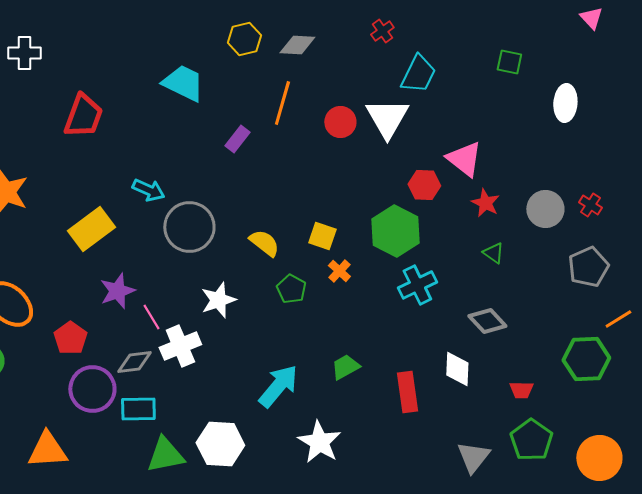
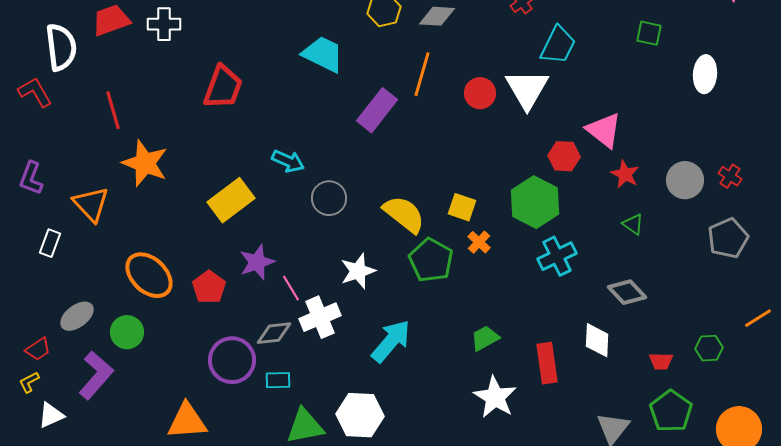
purple rectangle: (237, 139) -> (377, 110), size x1.6
gray circle: (189, 227) -> (329, 198), size x0.7
yellow semicircle: (264, 243) -> (404, 214), size x1.4
green pentagon: (291, 289) -> (431, 260), size x1.5
orange line: (618, 319) -> (758, 318), moved
red pentagon: (70, 338) -> (209, 287), moved
green hexagon: (586, 359) -> (709, 348), moved, size x0.6
cyan arrow: (278, 386) -> (391, 341), moved
cyan rectangle: (138, 409) -> (278, 380), size x0.7
white star: (319, 442) -> (495, 397), moved

